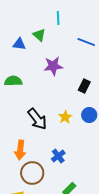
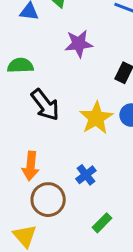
yellow star: (65, 117) -> (96, 118), size x1.6
black arrow: (37, 119) -> (45, 105), moved

